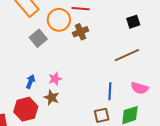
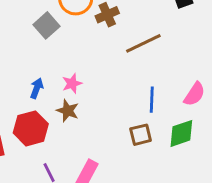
brown line: (127, 55) -> (143, 43), moved
pink semicircle: (140, 88) -> (194, 94), turned -72

